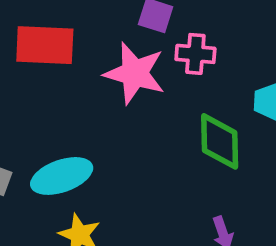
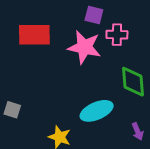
cyan ellipse: (62, 176) -> (97, 111), moved

